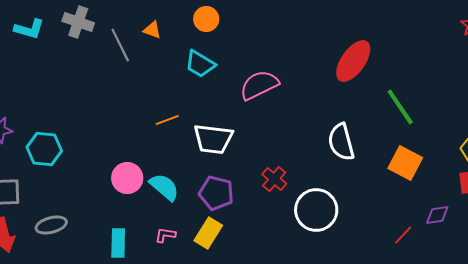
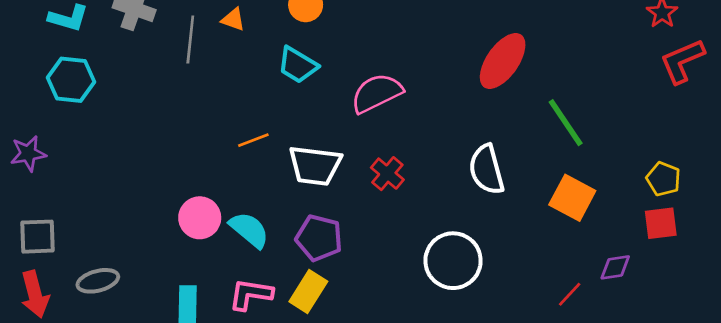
gray line: (120, 45) -> (190, 40), turned 32
cyan hexagon: (44, 149) -> (71, 80), moved
red cross: (274, 179) -> (387, 174), moved
pink L-shape: (165, 235) -> (251, 294), size x1.6

